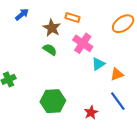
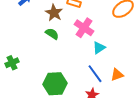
orange triangle: (117, 74) -> (117, 75), moved
blue line: (118, 101) -> (95, 74), moved

